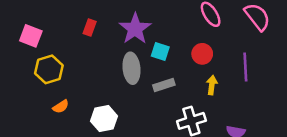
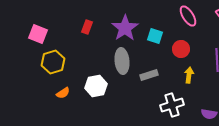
cyan square: (160, 51) -> (155, 36), moved
white hexagon: (104, 119) -> (96, 86), moved

